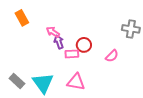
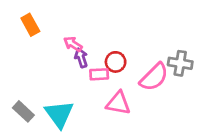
gray cross: (131, 29) -> (180, 63), moved
pink semicircle: (112, 56) -> (154, 77), size x1.6
pink triangle: (76, 82) -> (118, 103), moved

